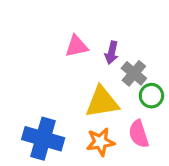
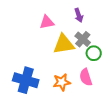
purple arrow: (112, 53) -> (79, 15), moved, turned -32
yellow triangle: (102, 102) -> (64, 44), moved

